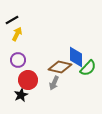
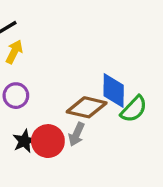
red circle: (28, 80) -> (48, 141), moved
black star: (21, 95) -> (24, 141), moved

